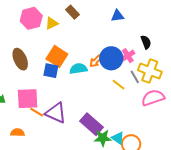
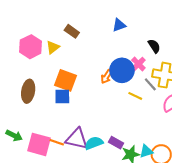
brown ellipse: (20, 59) -> (28, 91), turned 45
cyan semicircle: (78, 69) -> (94, 143), moved
pink square: (28, 99) -> (39, 144), moved, turned 30
purple rectangle: (92, 124) -> (116, 143), size x0.6
cyan triangle: (118, 138) -> (146, 151), turned -40

